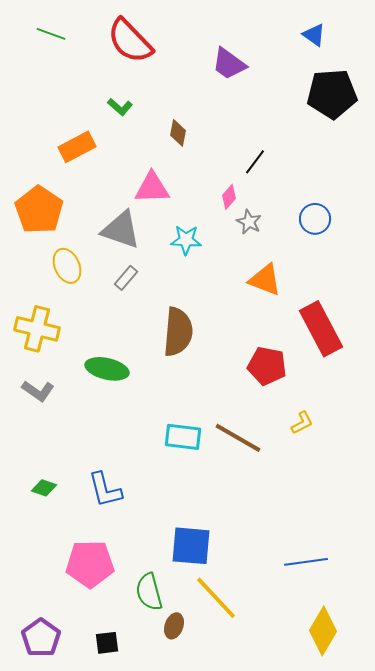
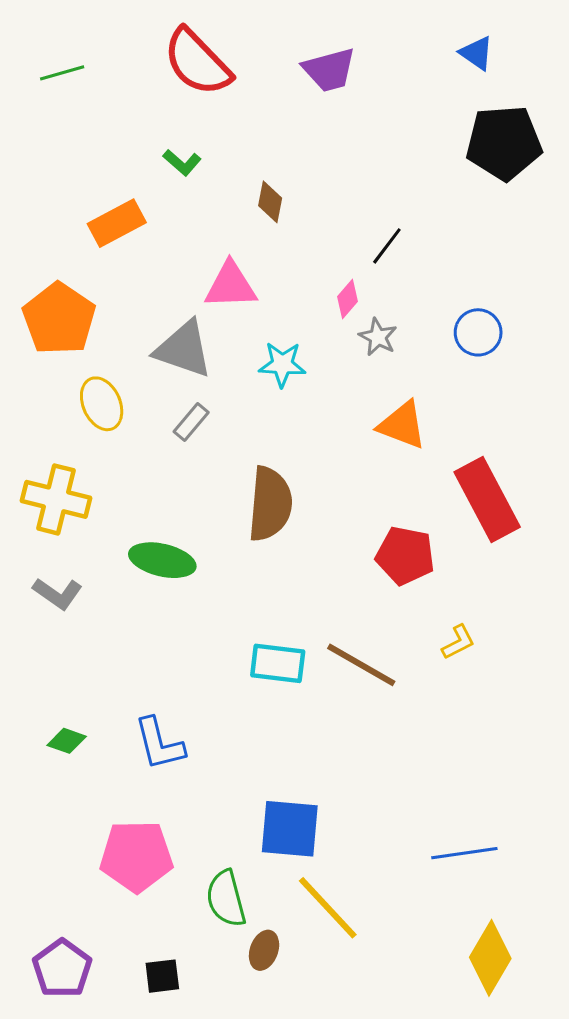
green line: (51, 34) -> (62, 73), moved, turned -36
purple trapezoid: (229, 64) -> (329, 70), moved, turned -51

